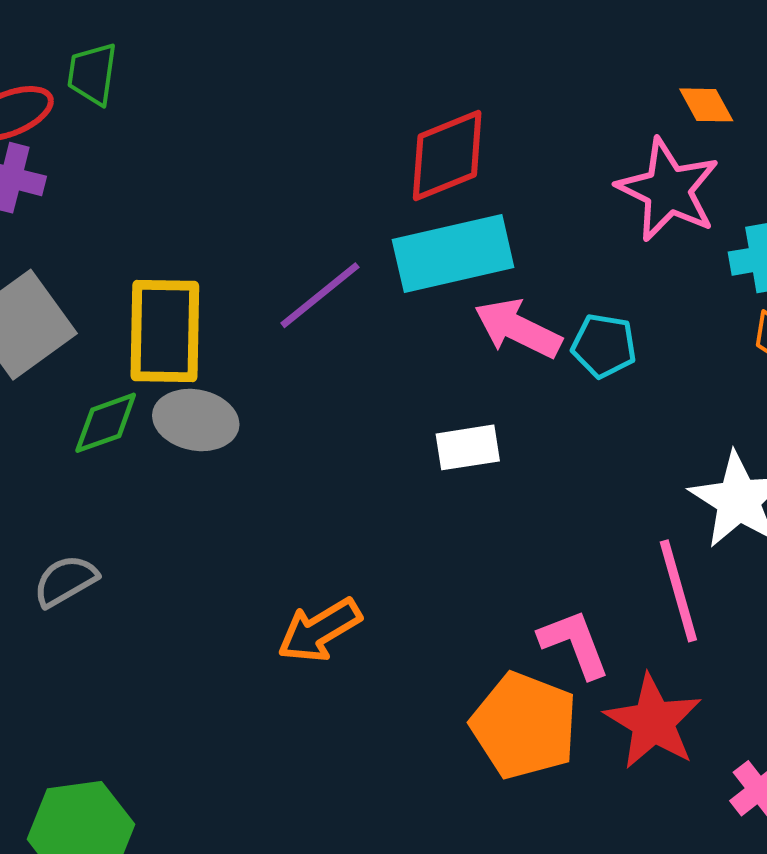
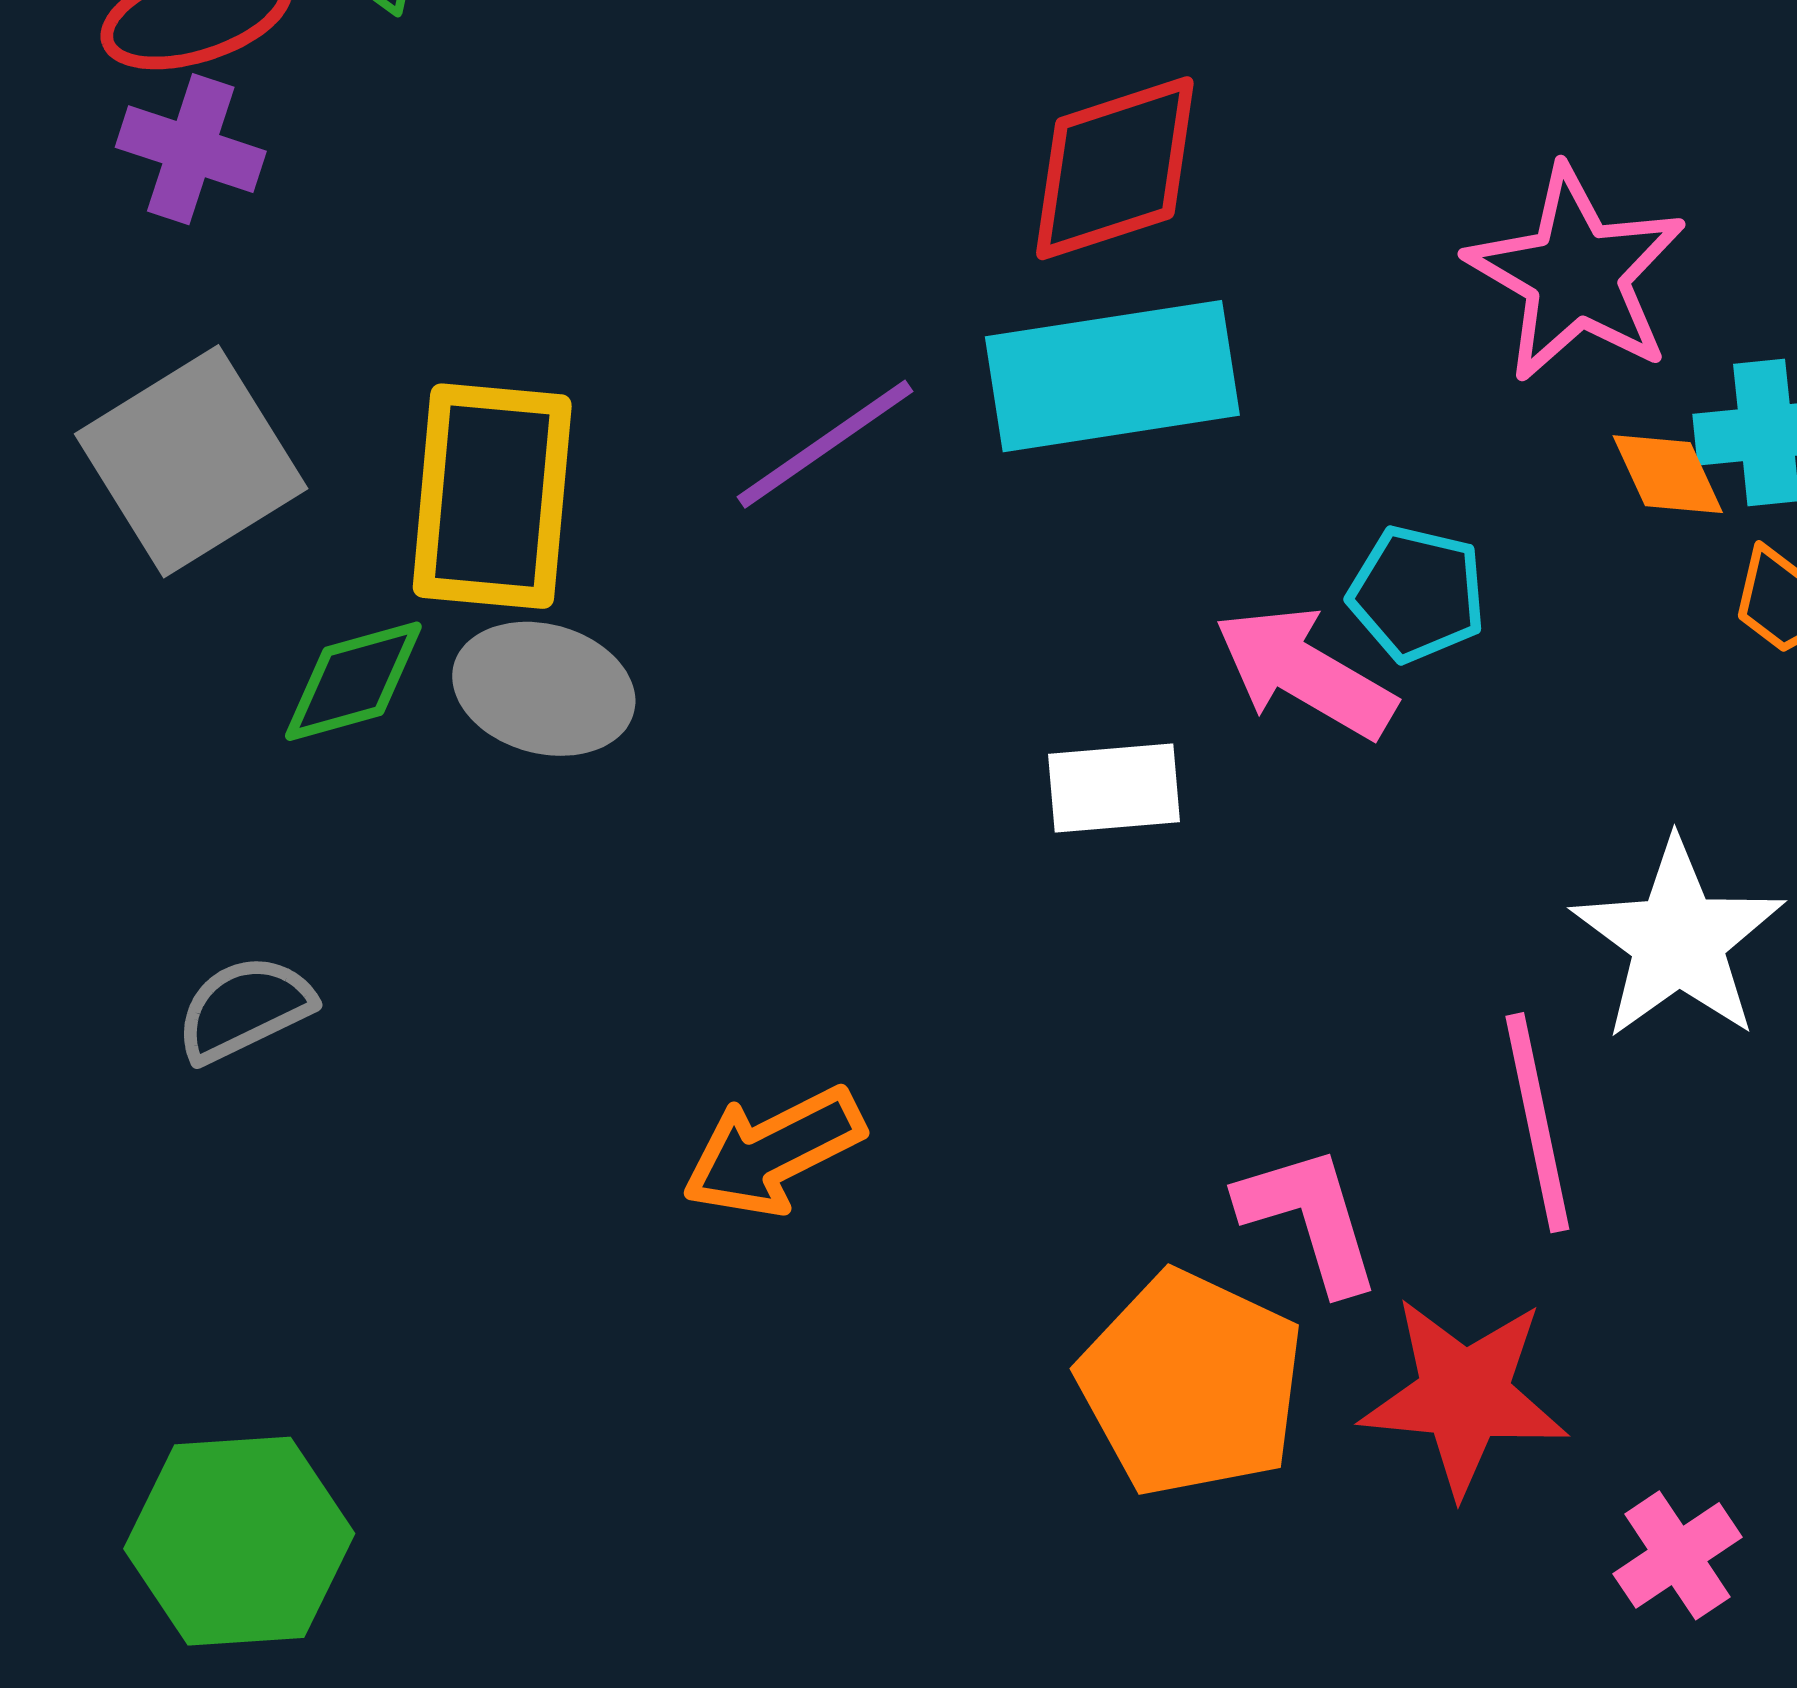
orange diamond: (706, 105) -> (1668, 474), moved
pink arrow: (518, 329) -> (1305, 673), moved
red star: (653, 722) -> (1464, 1395), turned -30

